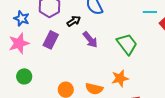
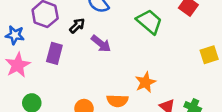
green trapezoid: (127, 44) -> (149, 22), moved

